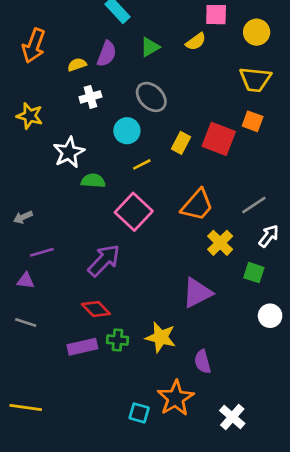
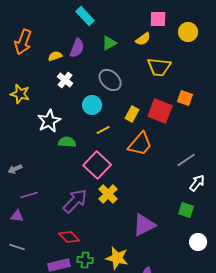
yellow trapezoid: (255, 79) -> (159, 67), moved
white cross: (90, 97) -> (65, 80), turned -35
orange trapezoid: (197, 205) -> (140, 144), moved
yellow cross: (220, 243) -> (108, 194), moved

